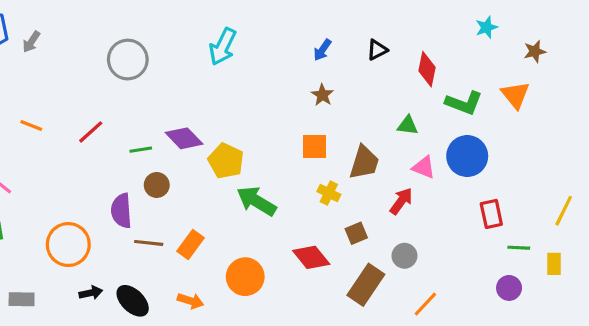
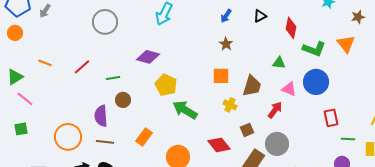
purple diamond: (184, 138) -> (148, 57), moved, turned -30
brown line: (149, 243) -> (105, 142), moved
gray circle: (404, 256) -> (277, 144), size x1.5

